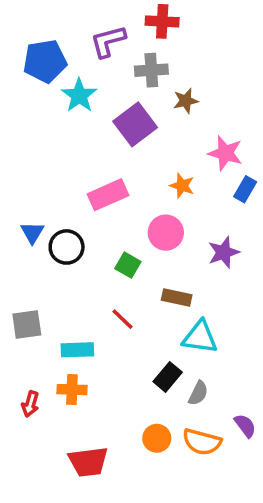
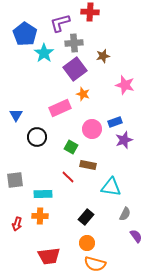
blue pentagon: (45, 61) -> (25, 34), turned -30
gray cross: (151, 70) -> (74, 43), moved
orange star: (182, 186) -> (83, 94), moved
blue rectangle: (245, 189) -> (115, 122), moved, turned 40
blue triangle: (32, 233) -> (16, 115), moved
brown rectangle: (177, 298) -> (88, 165), moved
black rectangle: (168, 377) -> (86, 217), moved
gray semicircle: (198, 393) -> (125, 214), moved
orange semicircle: (202, 442) -> (95, 264), moved

